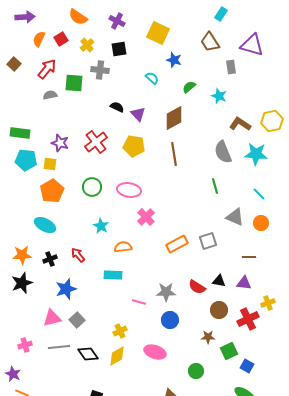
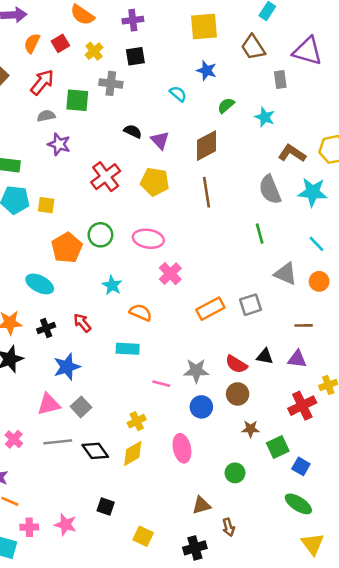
purple cross: (117, 21) -> (133, 20), turned -35
yellow square: (158, 33) -> (204, 27), moved, turned -30
purple star: (60, 143) -> (59, 144), moved
orange pentagon: (52, 191) -> (67, 248), moved
orange semicircle: (123, 247) -> (141, 312), turned 30
brown circle: (219, 310) -> (238, 394), moved
pink cross: (25, 345) -> (14, 439), turned -32
pink ellipse: (155, 352) -> (182, 448), turned 60

